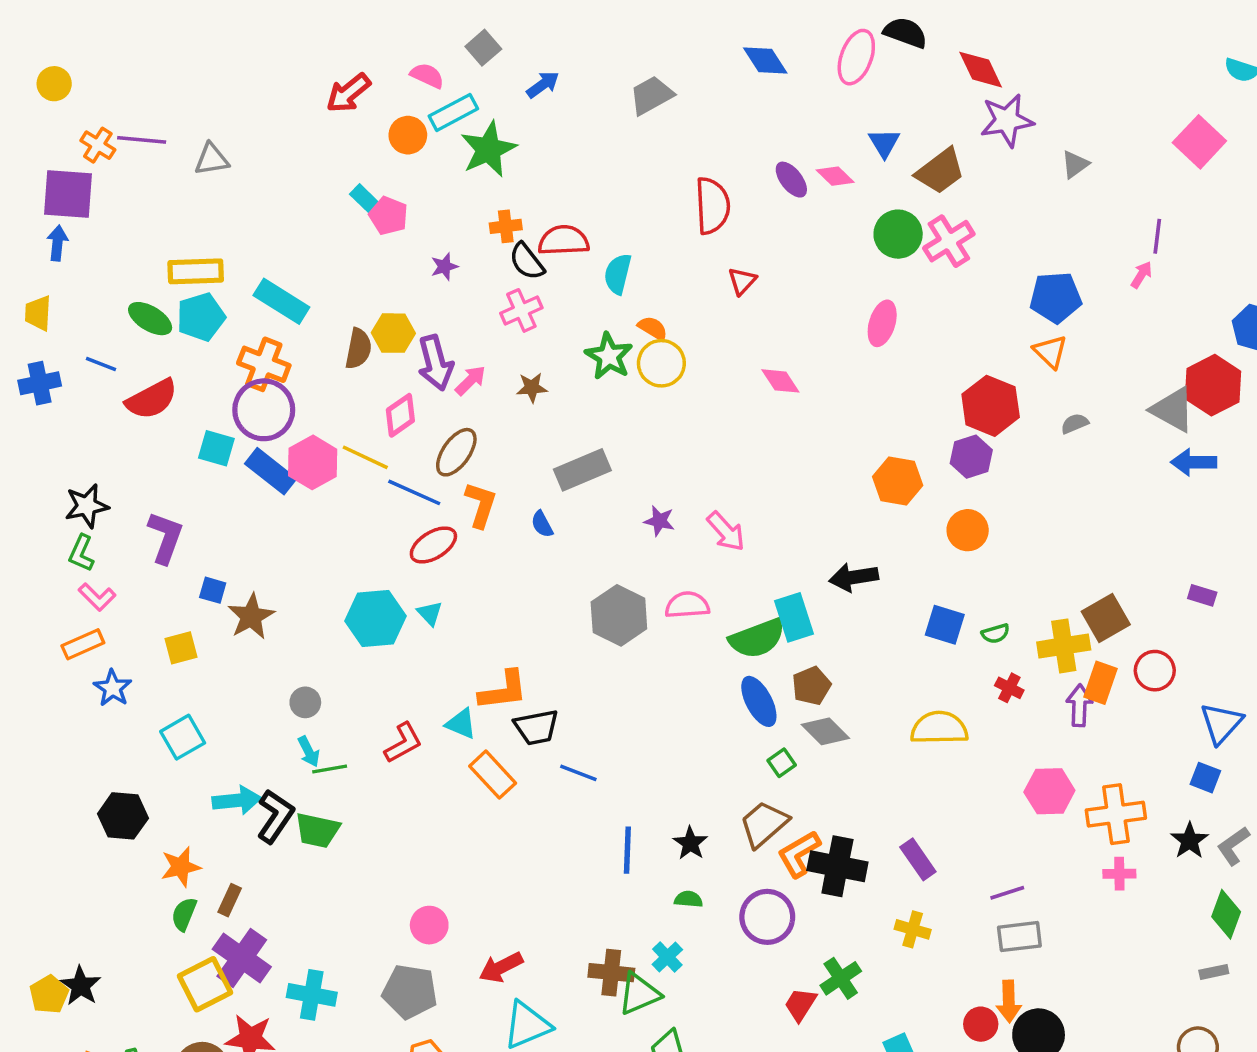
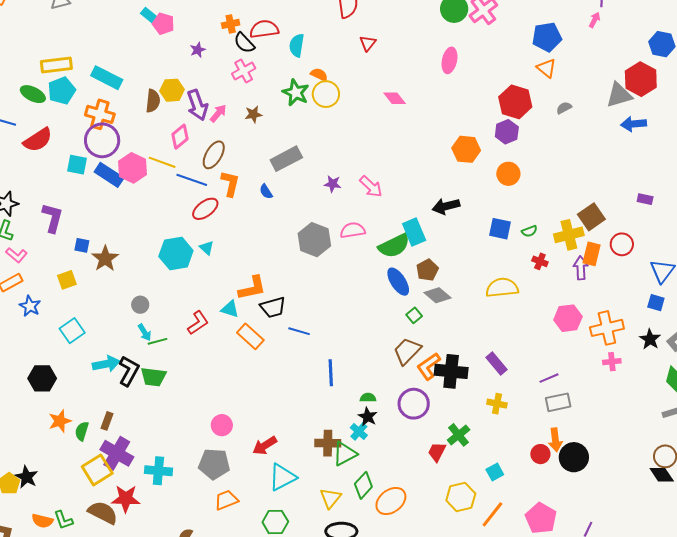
gray triangle: (1173, 410) -> (619, 95), turned -40
black star: (690, 843) -> (368, 417), moved
orange star: (181, 867) -> (60, 421), moved

